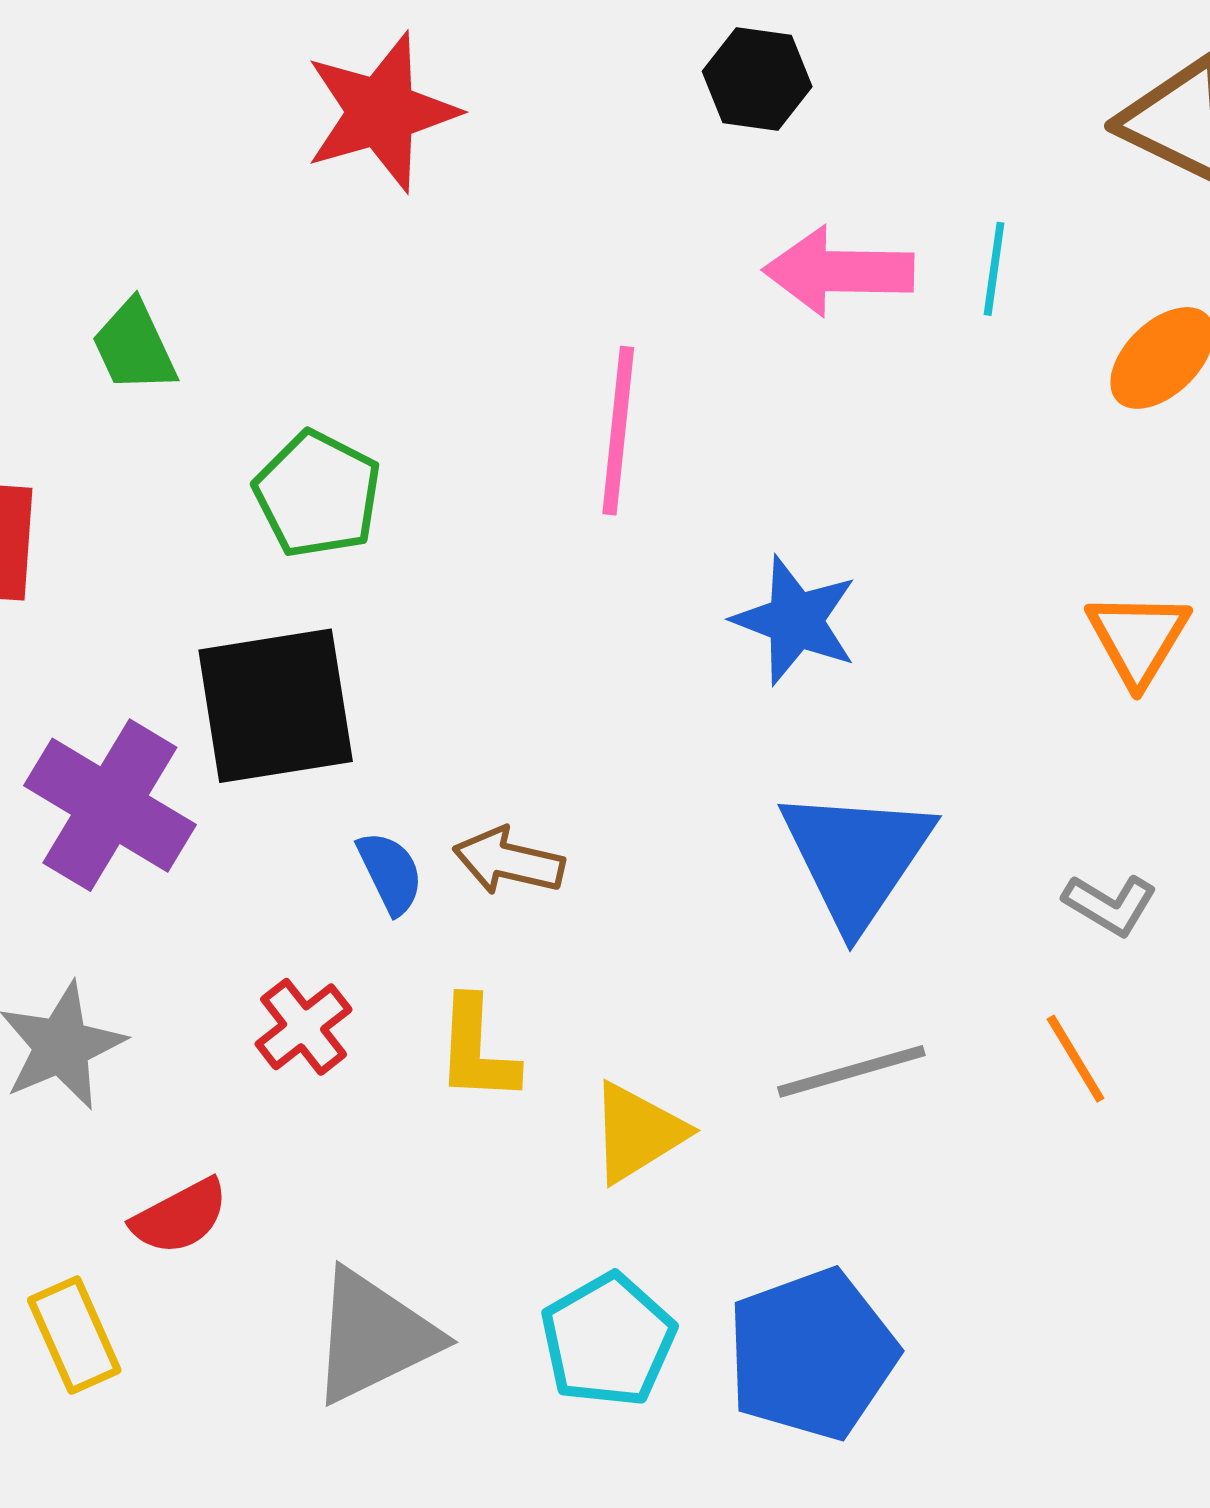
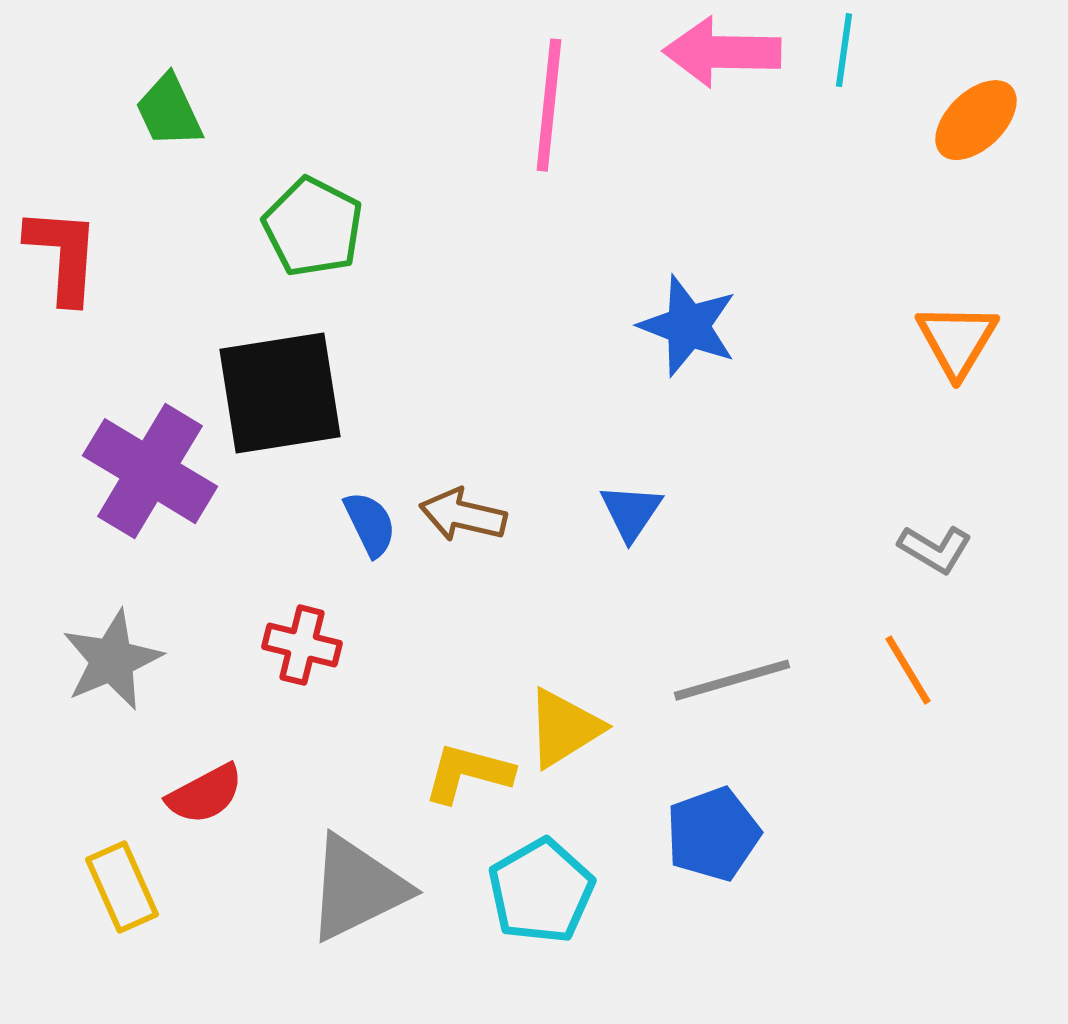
pink line: (618, 431) -> (549, 105), moved
blue triangle: (856, 857) -> (631, 512), moved, size x0.5
red cross: (304, 1027) -> (302, 645), turned -38
yellow L-shape: (477, 1050) -> (468, 773), moved, turned 102
blue pentagon: (812, 1354) -> (713, 834), moved, size x0.7

